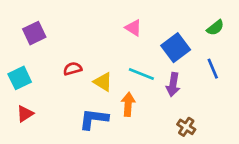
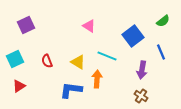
pink triangle: (133, 28) -> (89, 26), moved
red semicircle: (73, 69) -> (47, 61), moved, turned -96
purple arrow: (173, 85) -> (142, 70), moved

